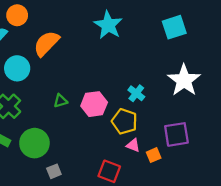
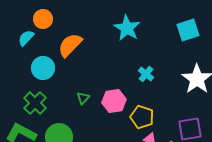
cyan cross: (136, 93) -> (146, 74), moved
green triangle: (60, 101) -> (83, 98), turned -32

